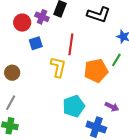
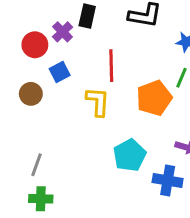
purple cross: (42, 17) -> (63, 32), turned 32
brown circle: (12, 73) -> (31, 94), moved

